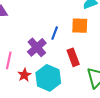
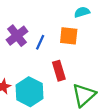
purple cross: (37, 47) -> (17, 36), moved

